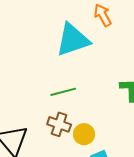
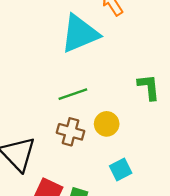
yellow circle: (84, 134) -> (107, 124), moved

